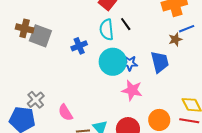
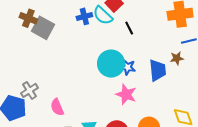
cyan semicircle: (107, 30) -> (103, 16), moved, turned -50
brown star: (175, 39) -> (177, 58), moved
blue cross: (79, 46) -> (84, 16), moved

